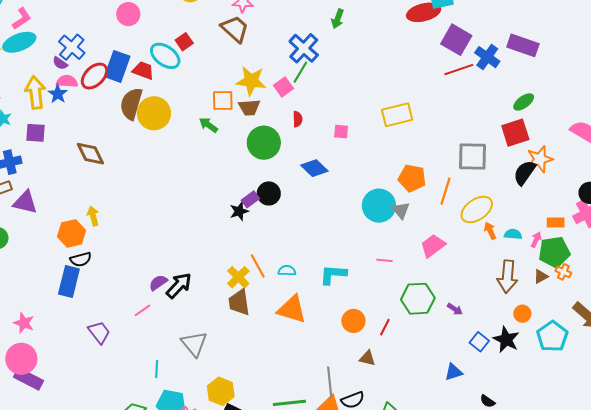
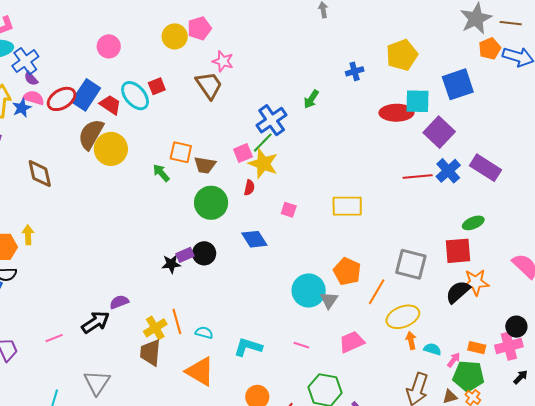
purple square: (456, 40) -> (439, 132), moved
blue cross: (72, 47) -> (25, 61), moved
yellow star: (251, 81) -> (263, 164), moved
purple semicircle: (158, 283) -> (119, 302), moved

